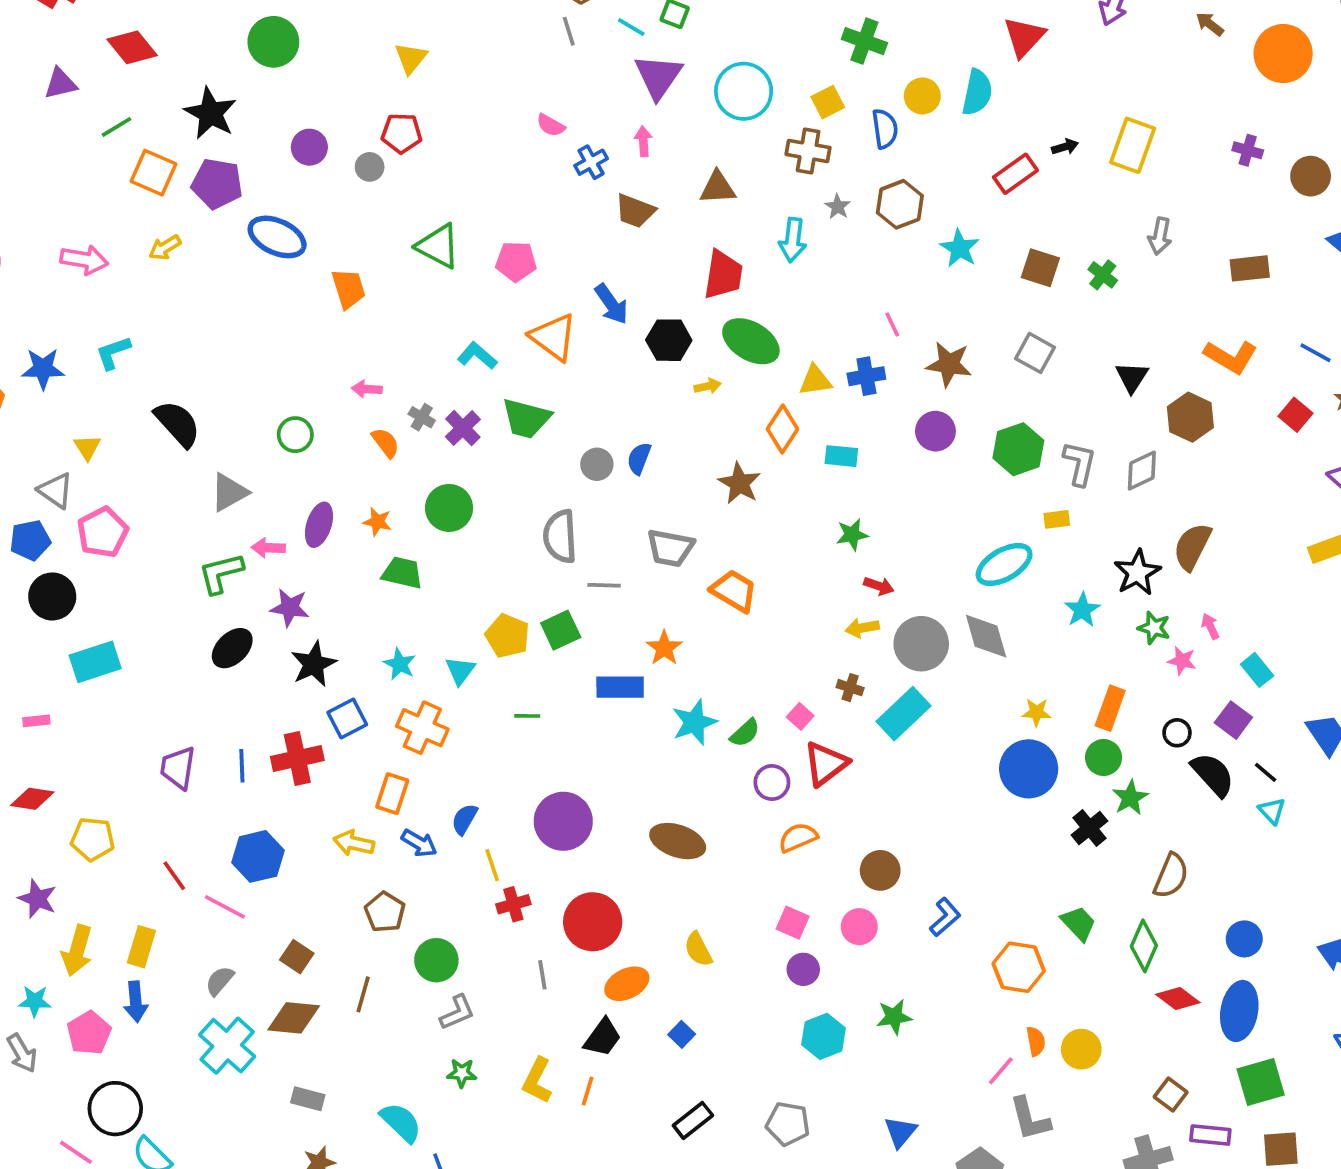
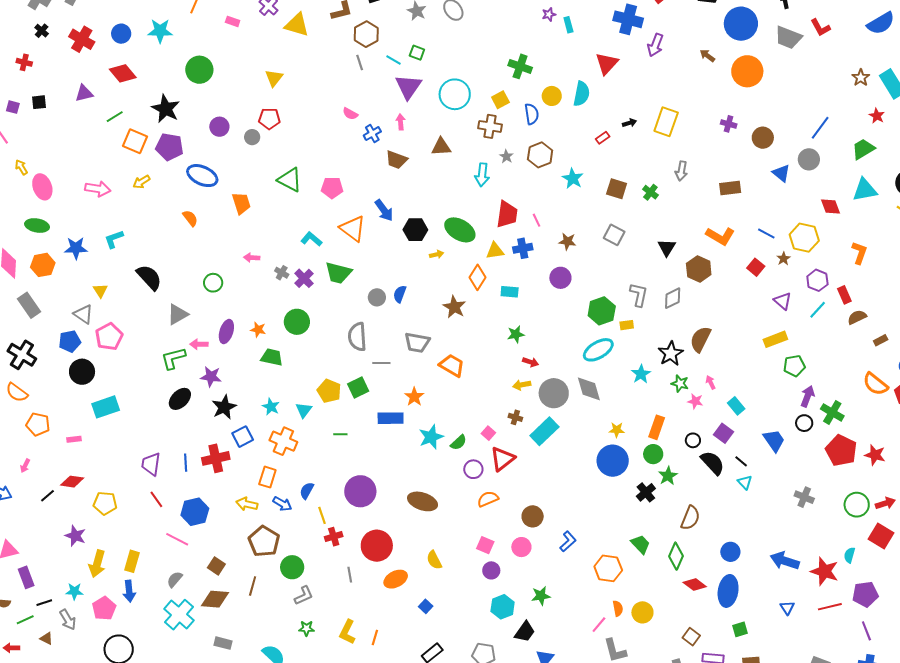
red rectangle: (1015, 174) -> (603, 138), size x0.6
red trapezoid: (723, 275) -> (507, 214), moved
brown star: (949, 364) -> (567, 241), size x0.7
orange semicircle: (386, 443) -> (190, 218), moved
green hexagon: (1018, 449) -> (602, 311), moved
red line: (174, 876) -> (156, 499), moved
brown pentagon: (385, 912) -> (264, 541), size x1.4
black trapezoid: (603, 1038) -> (525, 632), moved
green square: (1261, 1082) -> (740, 629), size x0.6

